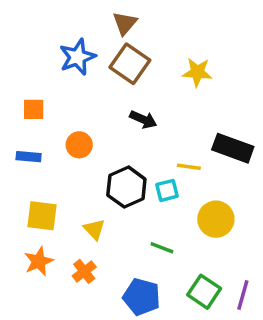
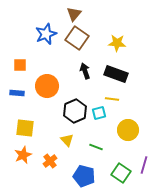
black arrow: (143, 119) -> (85, 71), turned -133
orange circle: (79, 145) -> (47, 86), size x1.5
black rectangle: (233, 148) -> (116, 74), moved
yellow triangle: (94, 229) -> (67, 140), moved
purple line: (243, 295) -> (144, 165), moved

